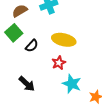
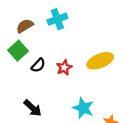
yellow ellipse: (64, 40) -> (100, 61), moved, turned -35
red star: (59, 63) -> (64, 68), moved

